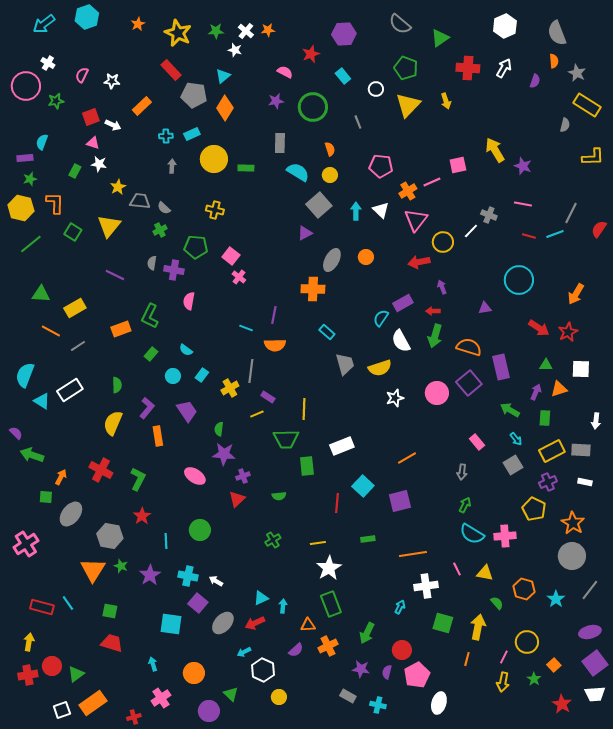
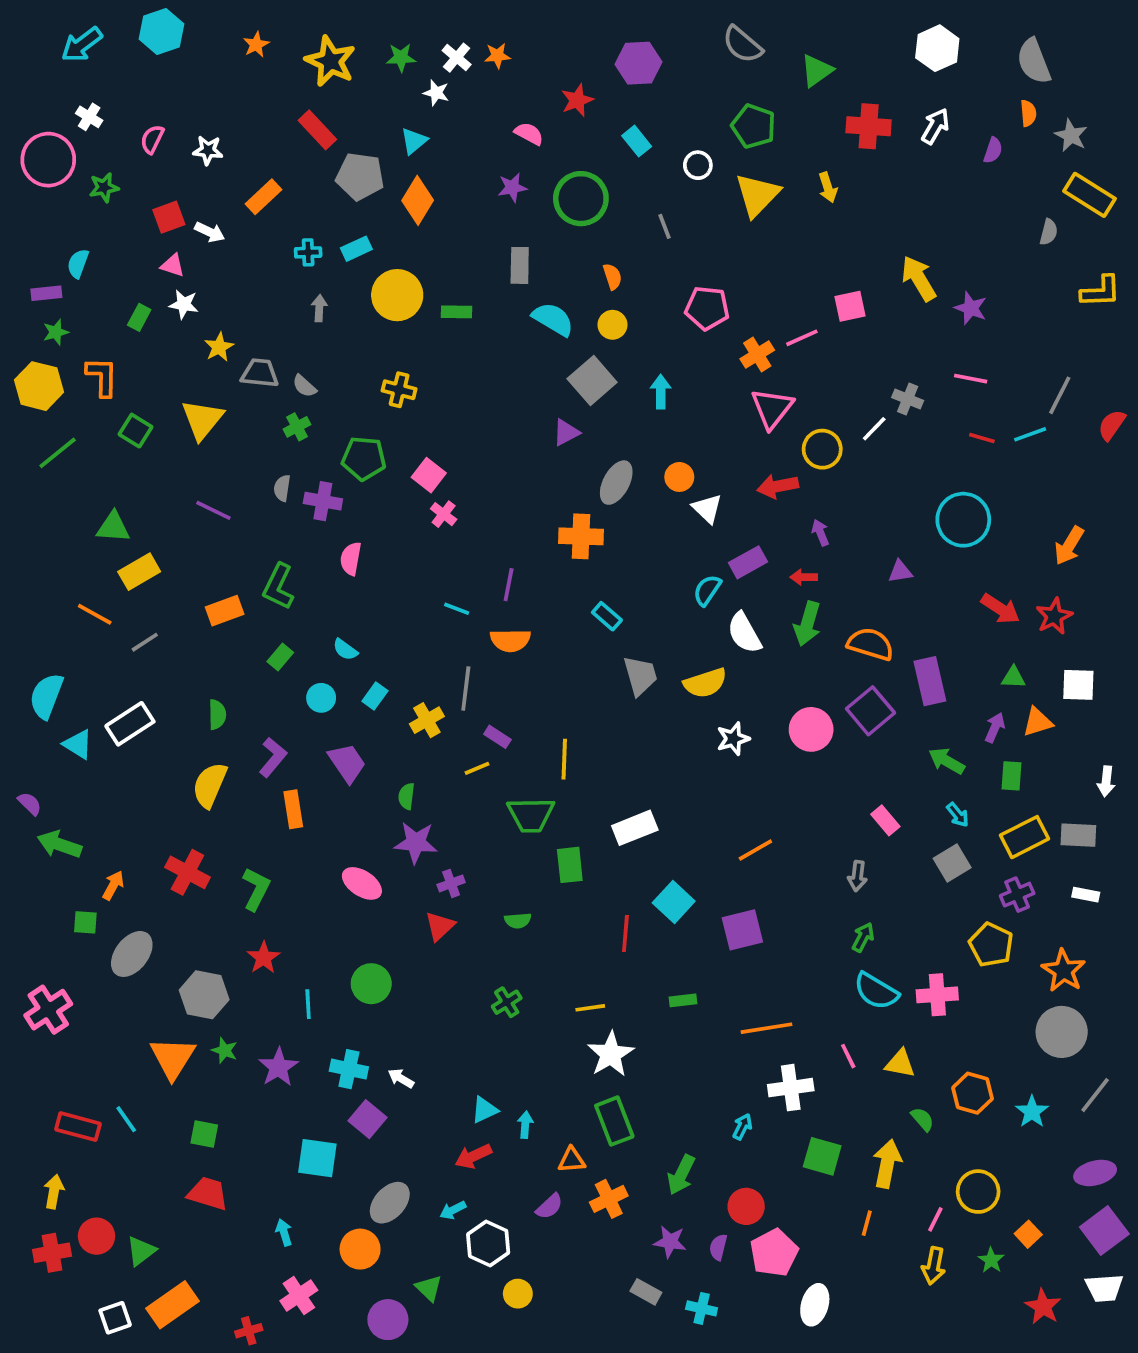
white triangle: (381, 210) -> (707, 509), moved
green triangle: (41, 294) -> (113, 527), moved
gray ellipse: (223, 623) -> (390, 1203), moved

